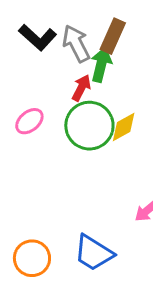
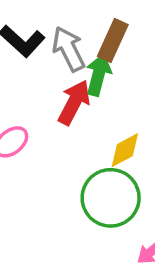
red arrow: (81, 88) -> (74, 102), size x1.4
green circle: (89, 126) -> (111, 198), moved

